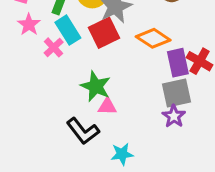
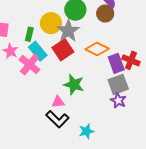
pink cross: (54, 47) -> (30, 65), size x1.5
green star: (96, 86) -> (74, 85), moved
pink triangle: (107, 106) -> (58, 102), moved

